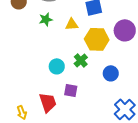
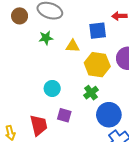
green cross: (81, 60) -> (91, 93), moved
blue circle: (111, 73) -> (109, 115), moved, size x1.5

